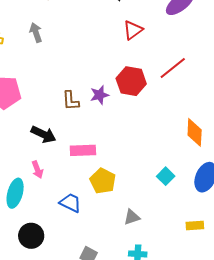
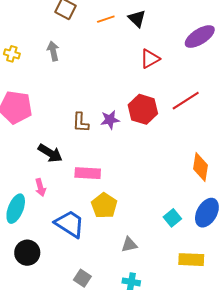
cyan square: (166, 176) -> (172, 218), moved
blue trapezoid: (70, 203) -> (70, 224), size x1.4
yellow rectangle: (195, 225) -> (191, 260), size x1.4

